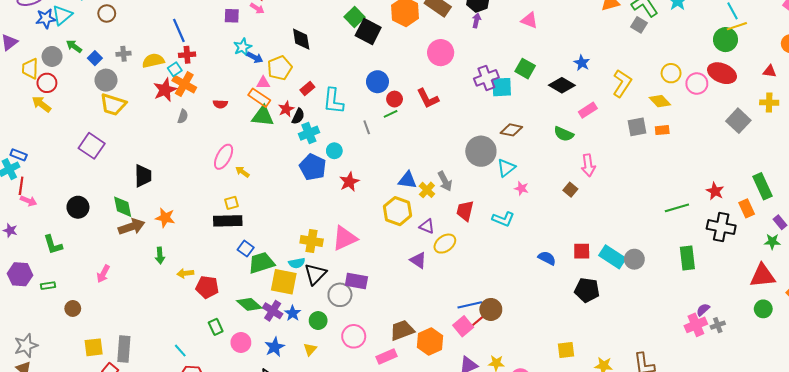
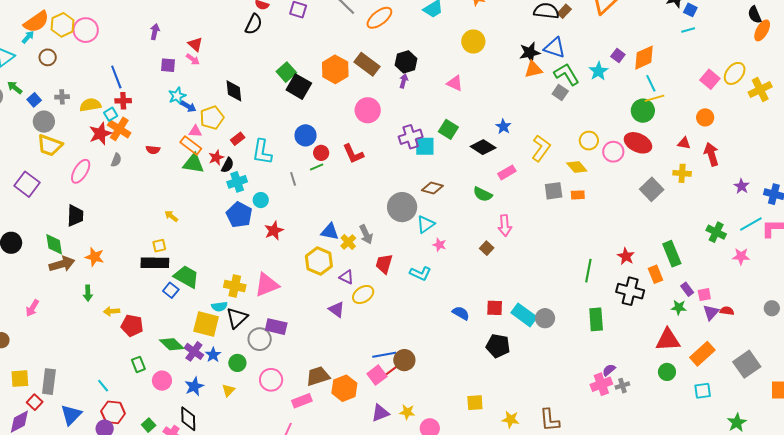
pink ellipse: (224, 157) -> (81, 171), moved
green line: (677, 208) -> (588, 271), turned -65
green trapezoid: (261, 263) -> (186, 277), moved, turned 44

